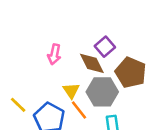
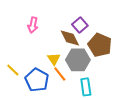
pink arrow: (54, 54) -> (33, 25), moved

